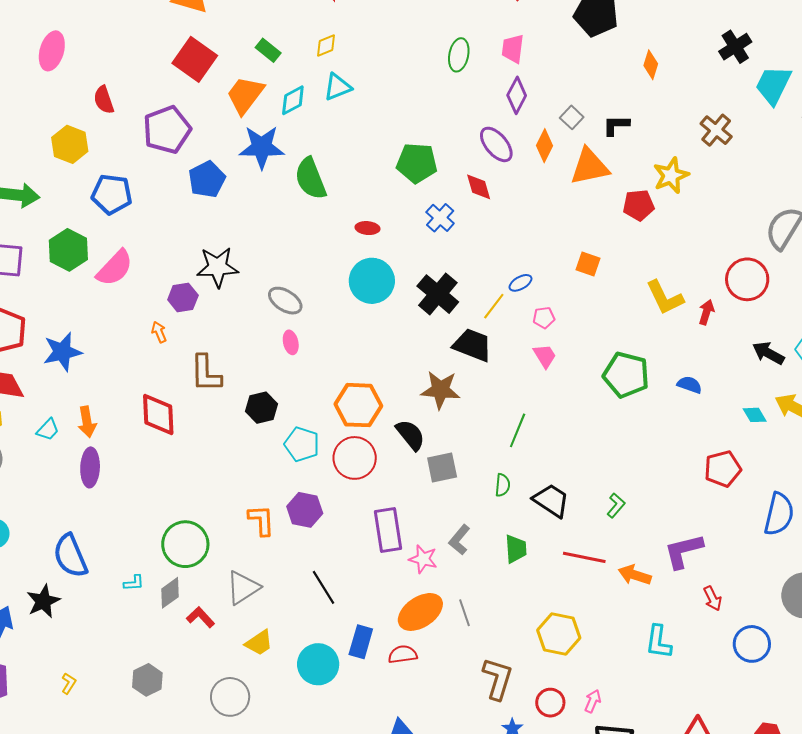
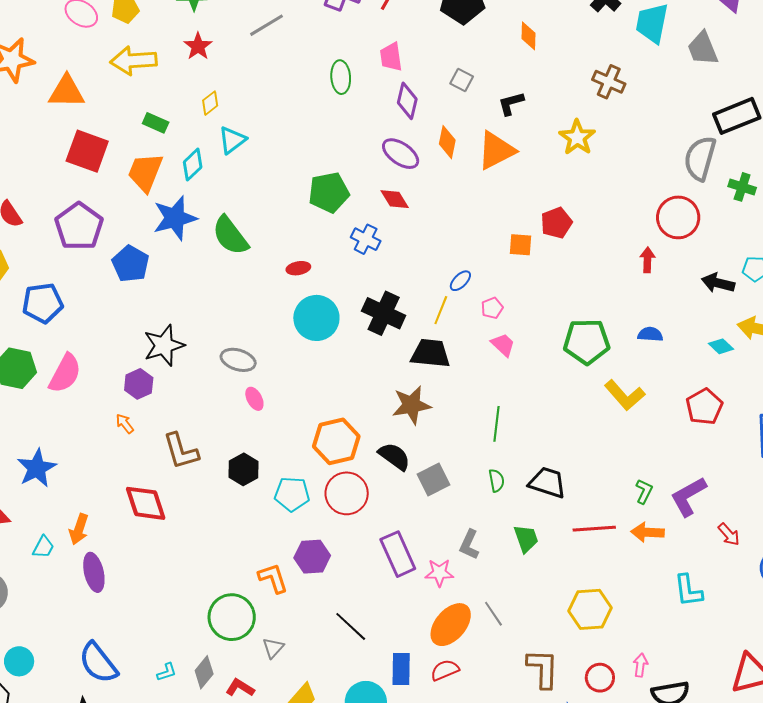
gray square: (572, 117) -> (462, 80), moved
red pentagon: (639, 205) -> (556, 223), moved
yellow L-shape: (665, 298) -> (625, 395), moved
orange arrow: (87, 422) -> (79, 529), turned 44
green L-shape: (616, 505) -> (644, 491), moved
green circle: (185, 544) -> (232, 617), moved
gray triangle: (243, 588) -> (273, 648), size x0.6

